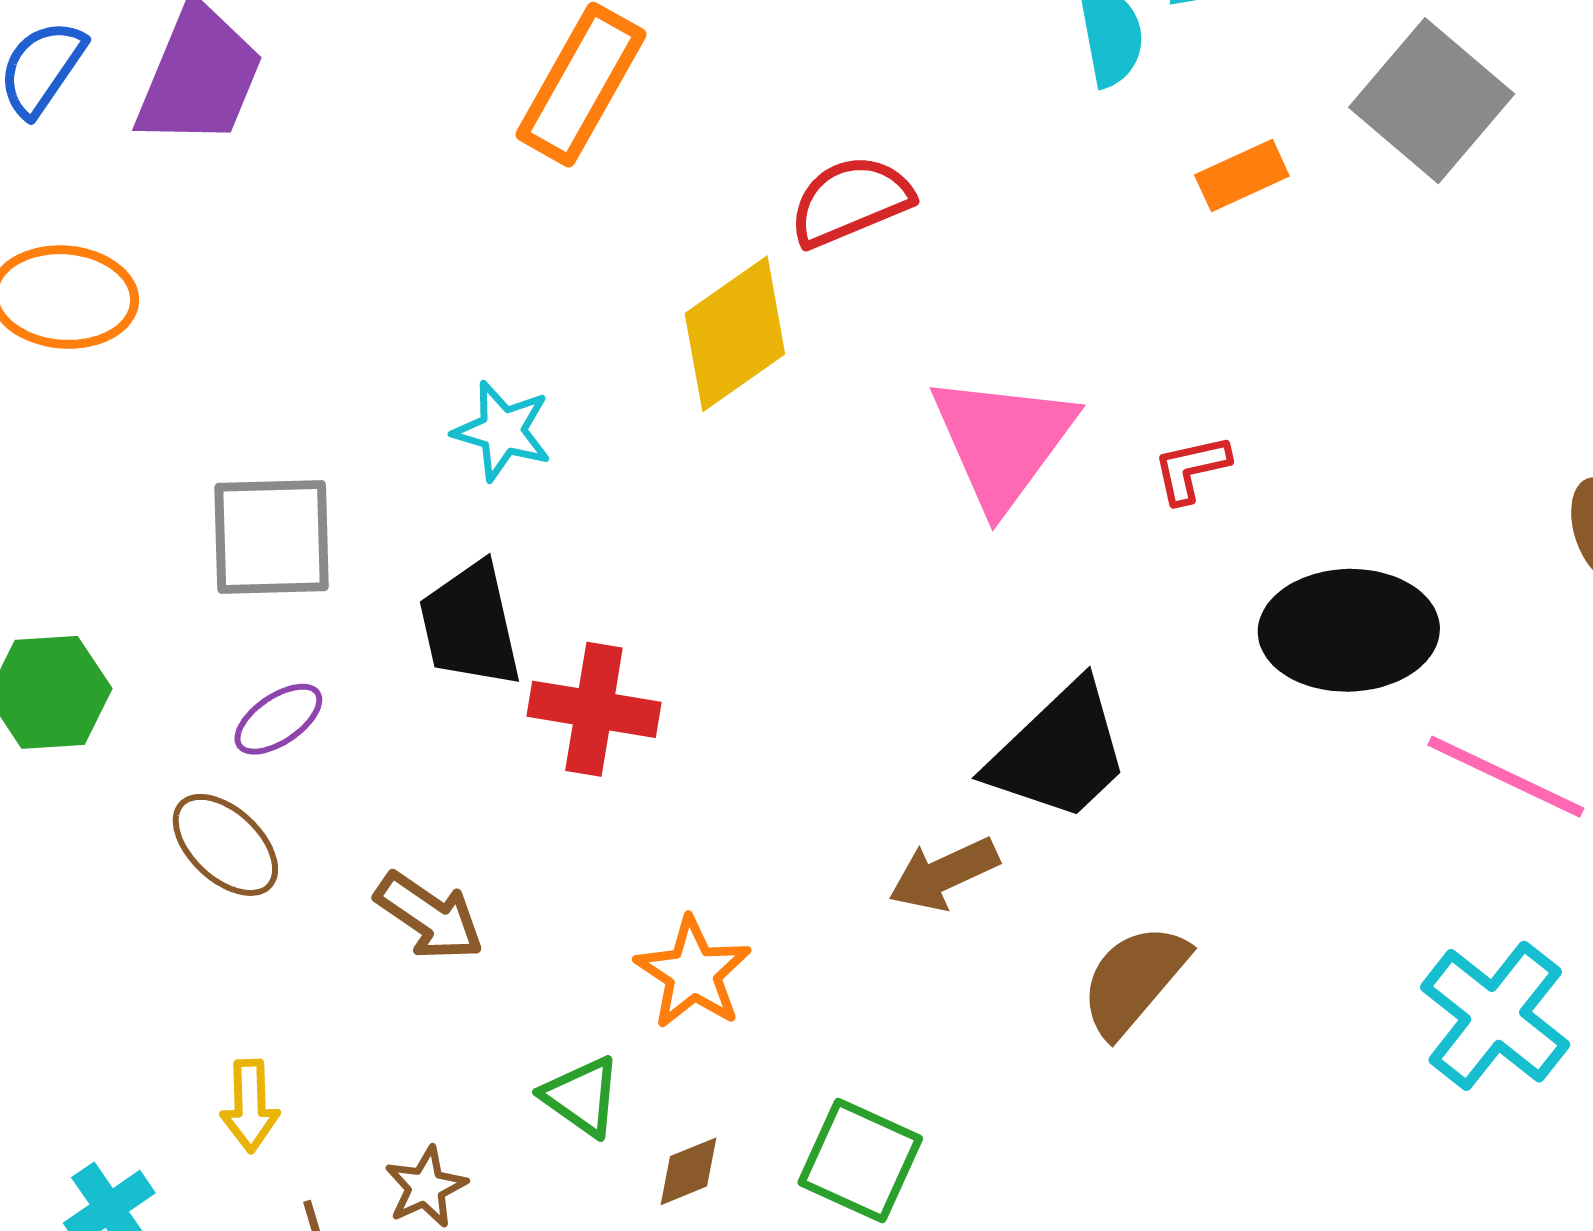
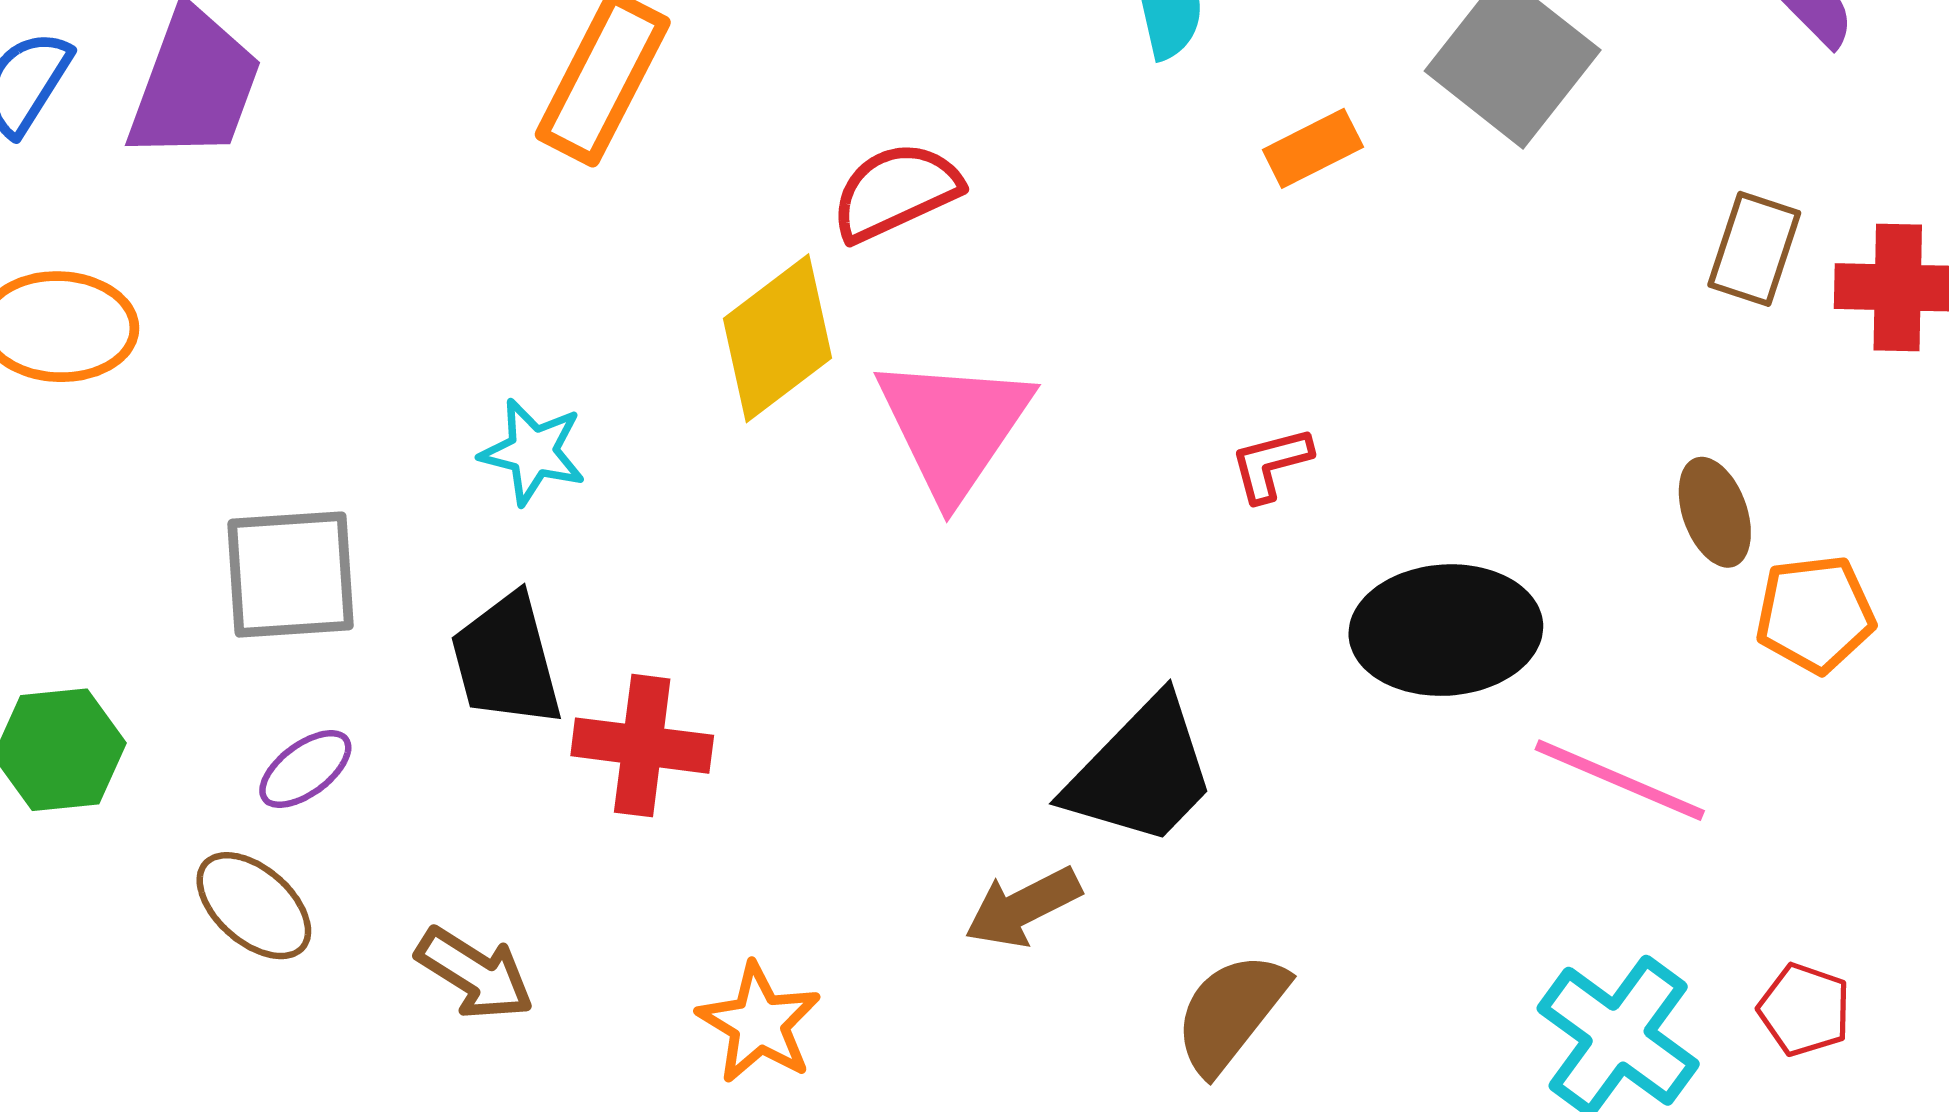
pink triangle: (1003, 441) -> (954, 426), moved

